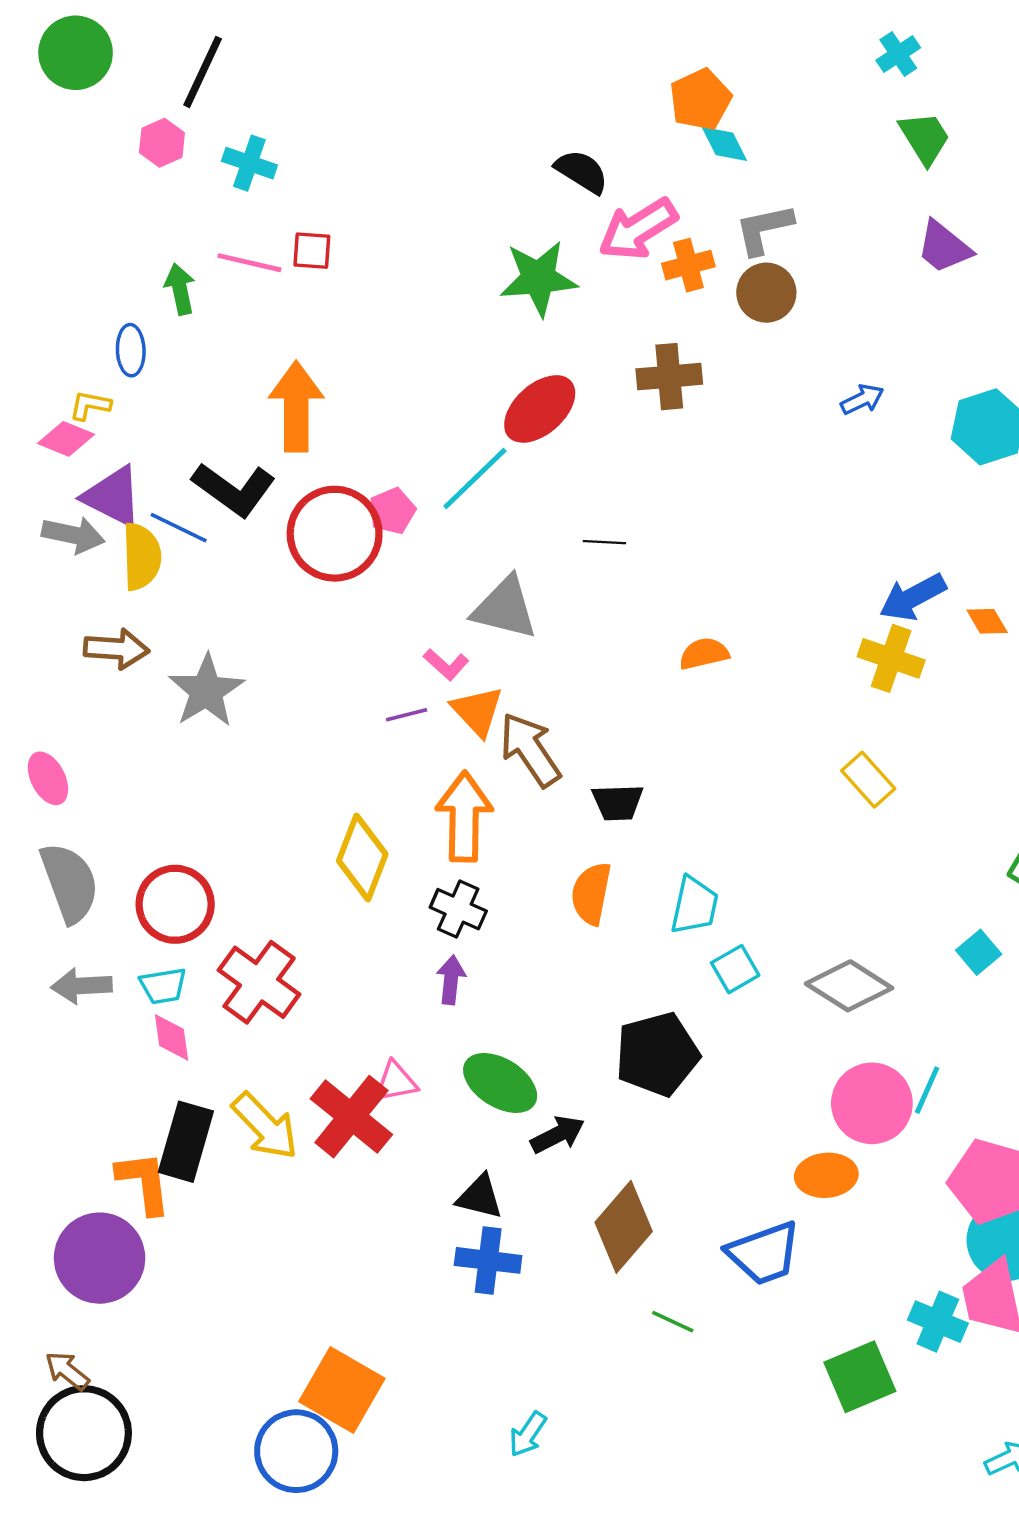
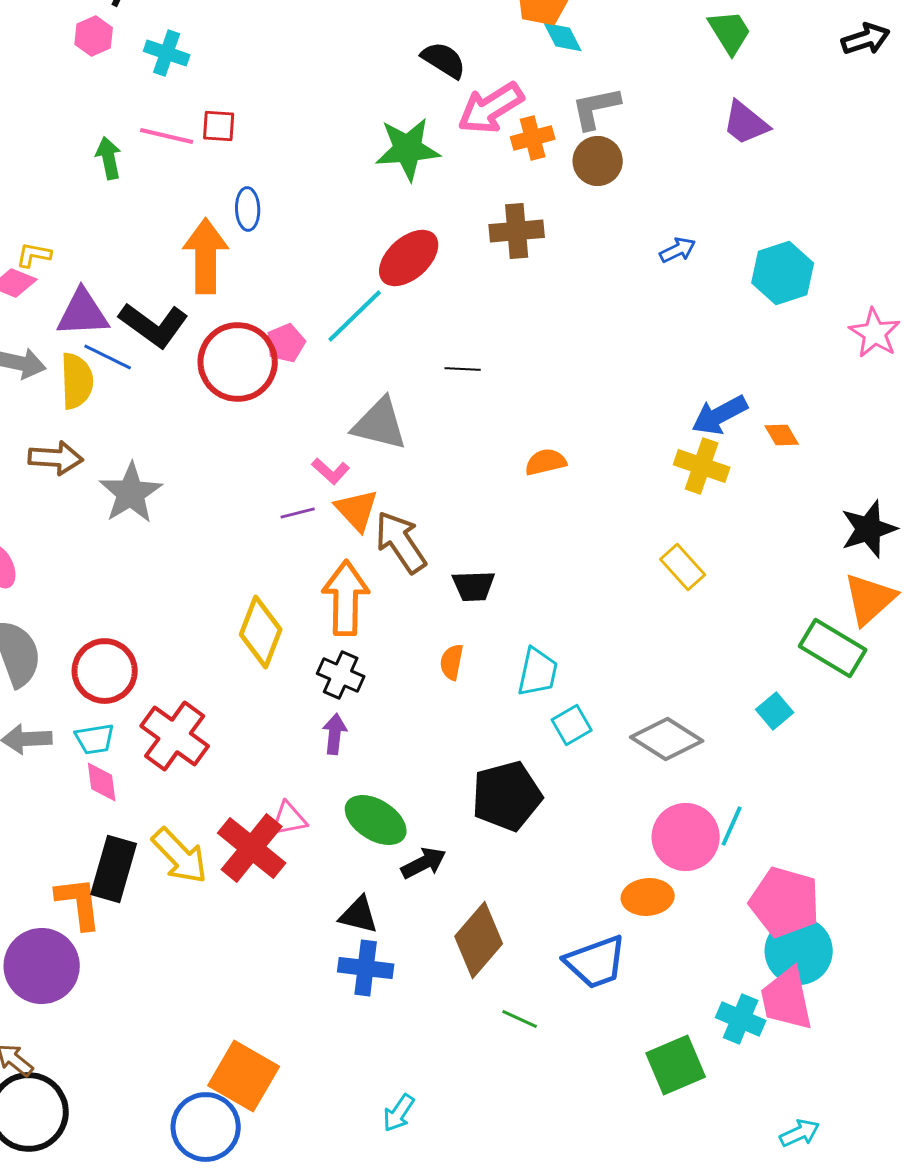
blue ellipse: (131, 350) -> (248, 209), moved
purple triangle: (113, 497) -> (83, 313), moved, turned -30
orange semicircle: (591, 893) -> (452, 662), size x0.7

